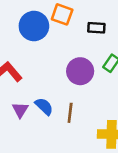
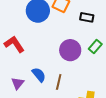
purple triangle: (20, 110) -> (18, 83), moved

